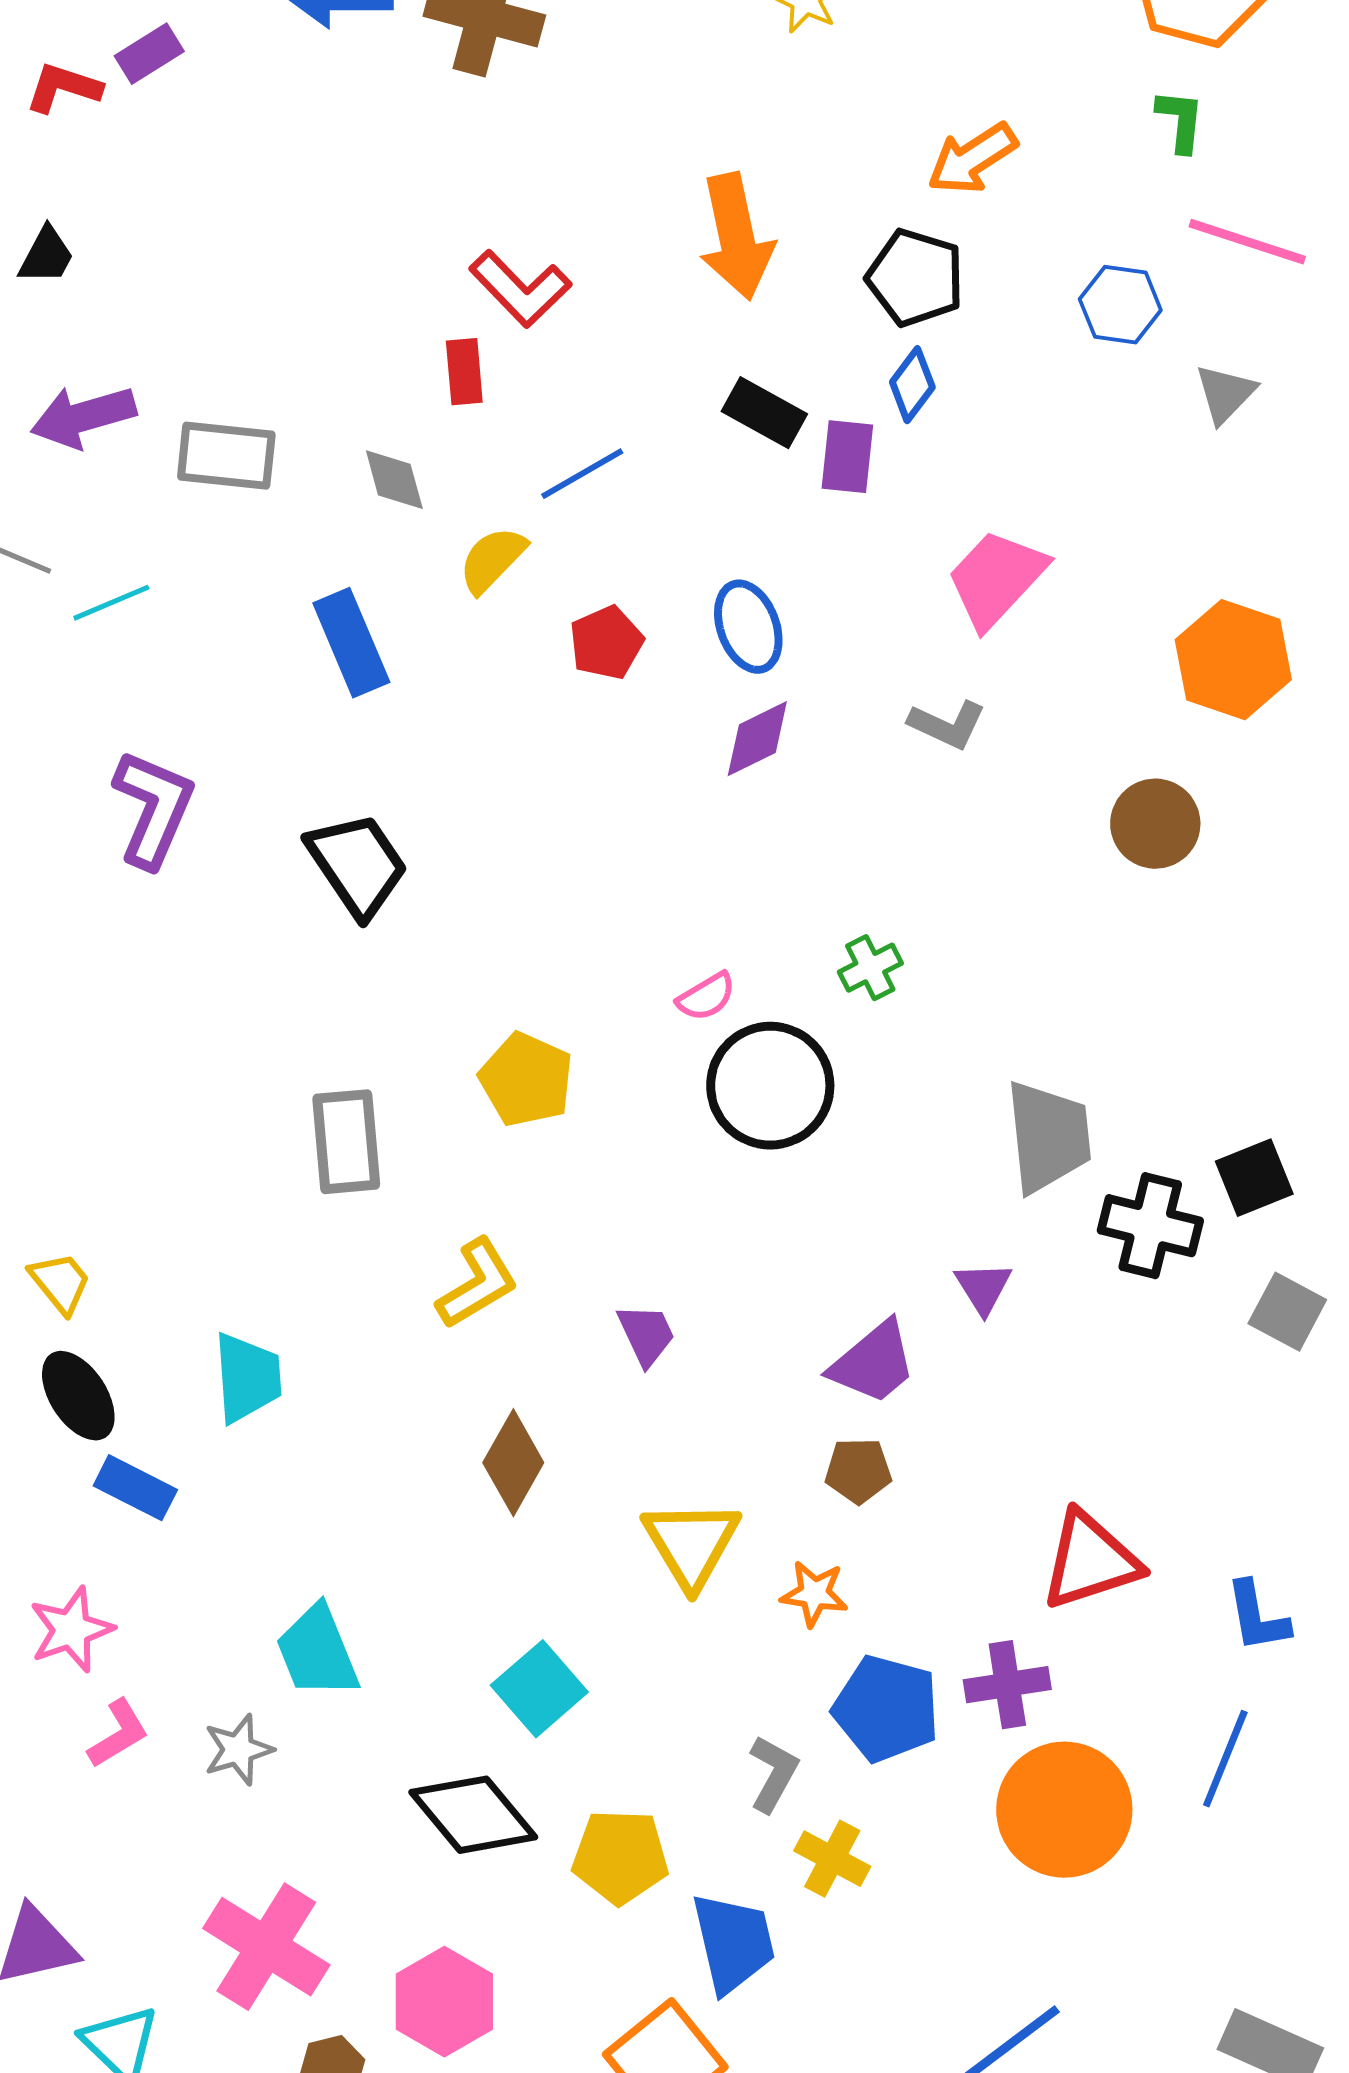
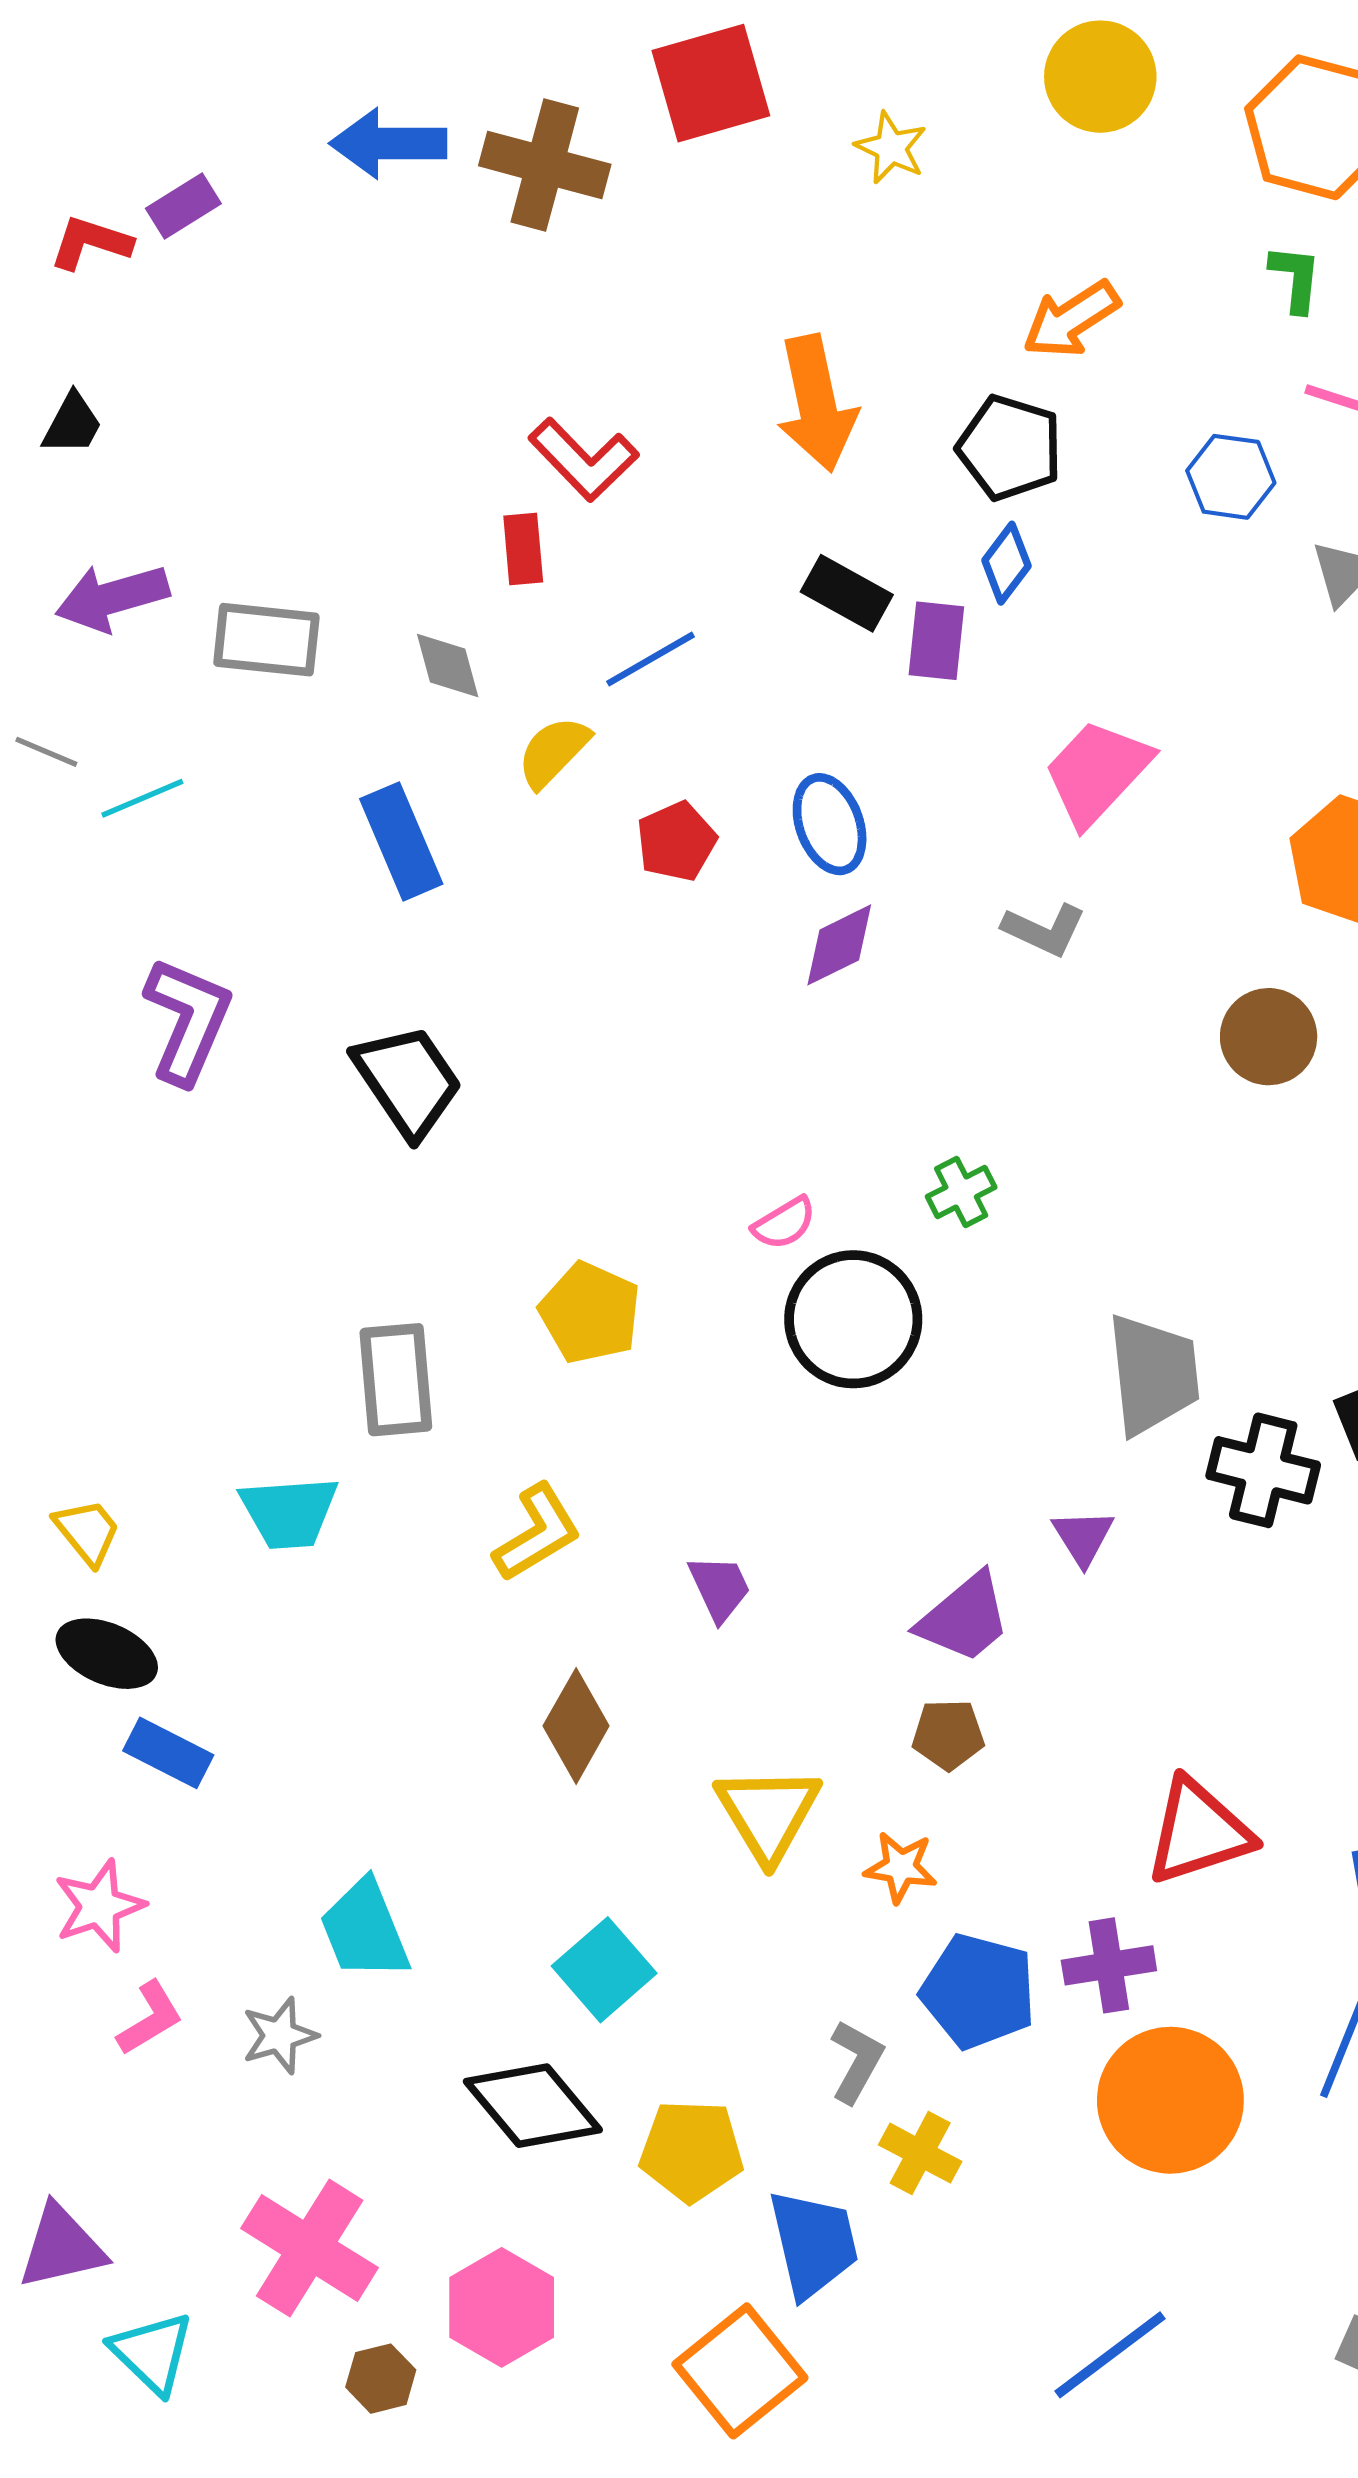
cyan trapezoid: (247, 1378) -> (289, 1512), moved, turned 90
black ellipse: (78, 1396) -> (107, 1654), turned -34

